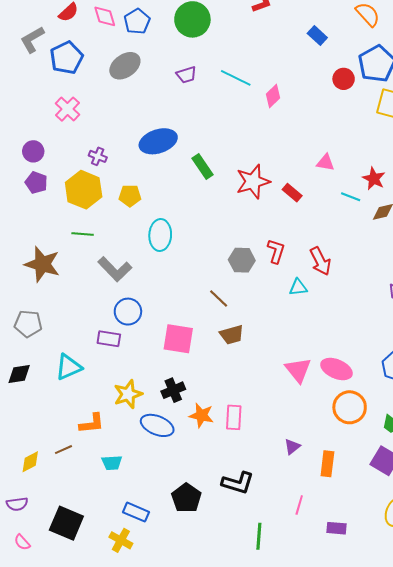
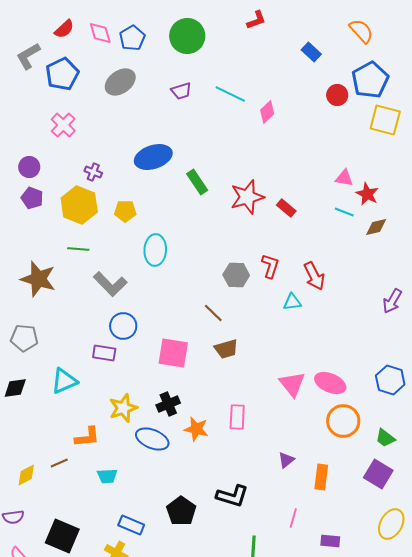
pink triangle: (325, 162) -> (344, 178), moved
pink rectangle: (234, 417) -> (237, 417), moved

